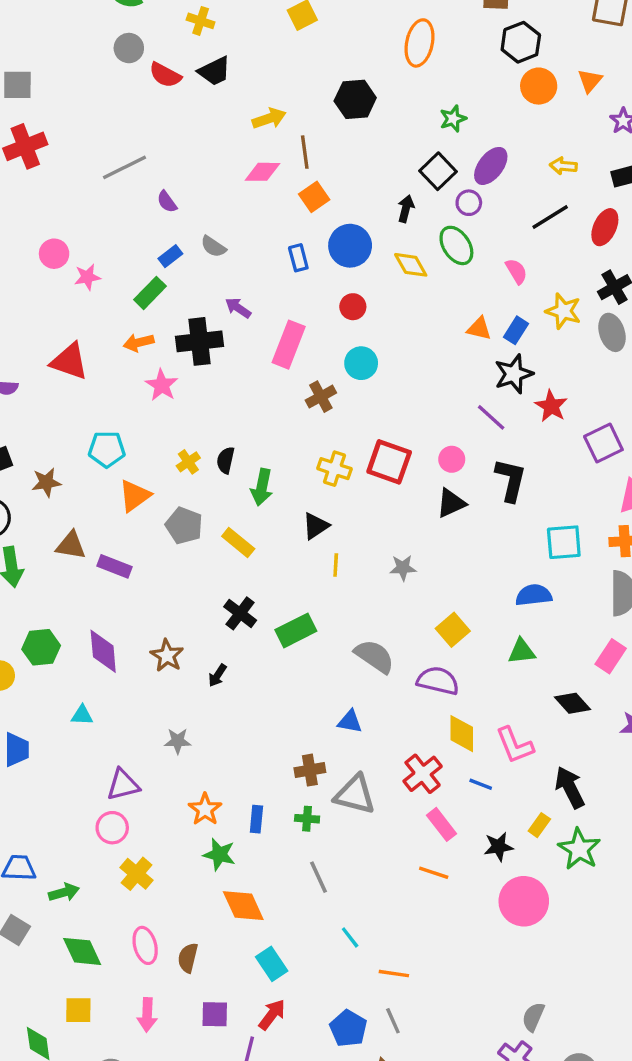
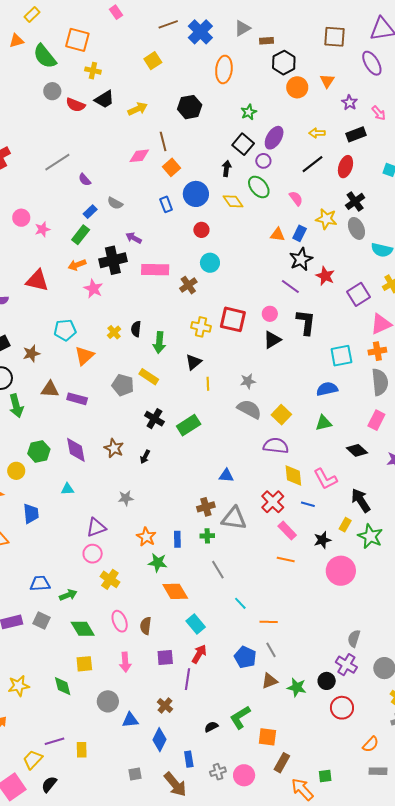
yellow arrow: (269, 118) -> (138, 109), moved
pink rectangle: (289, 345) -> (155, 270), moved, turned 76
gray pentagon: (184, 526) -> (123, 385), moved
gray semicircle: (374, 656) -> (249, 409), moved

